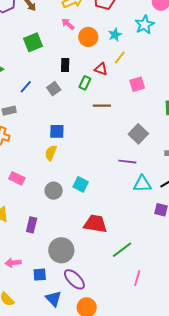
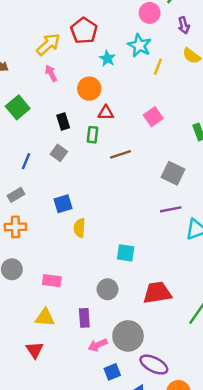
pink arrow: (68, 24) -> (51, 73), turned 40
cyan star: (115, 35) -> (107, 58), moved
orange circle: (88, 37) -> (89, 89), moved
yellow line: (120, 58) -> (158, 67), moved
blue square: (57, 131) -> (63, 204), moved
pink rectangle: (17, 178) -> (52, 281), moved
gray circle: (54, 191) -> (107, 289), moved
pink arrow: (13, 263) -> (98, 345), moved

